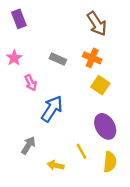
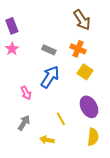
purple rectangle: (19, 19) -> (12, 26), moved
pink arrow: (31, 83) -> (26, 93), moved
blue arrow: (52, 109) -> (50, 77), moved
yellow line: (82, 151) -> (61, 119), moved

